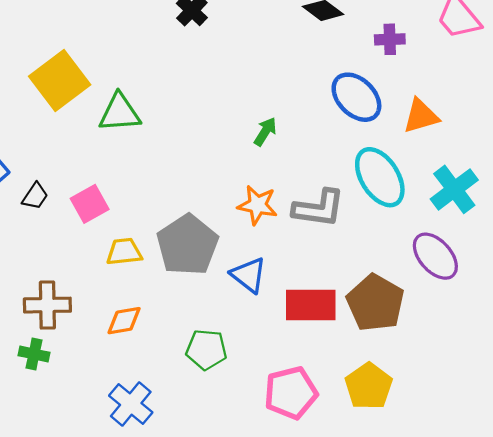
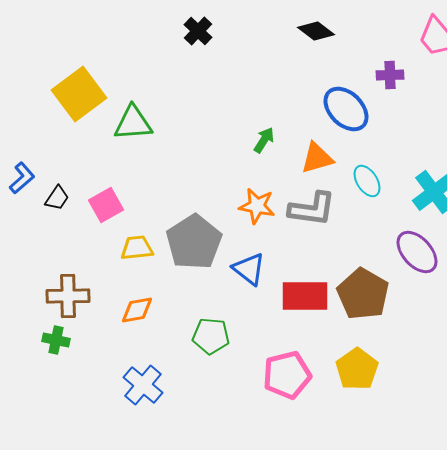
purple cross: (390, 39) -> (390, 75), moved
orange triangle: (421, 116) -> (317, 158), moved
cyan ellipse: (380, 177) -> (367, 181), size x0.6

